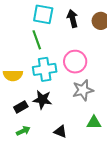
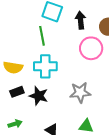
pink circle: (75, 62) -> (91, 48), moved
black rectangle: (21, 107) -> (17, 92), moved

